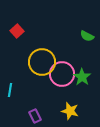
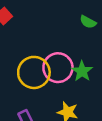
yellow circle: (42, 62) -> (34, 72), moved

